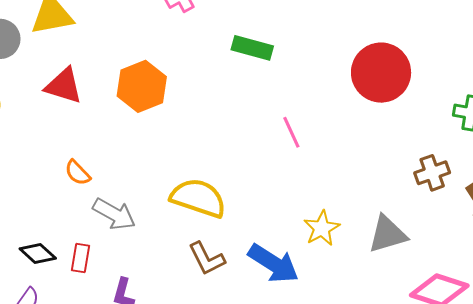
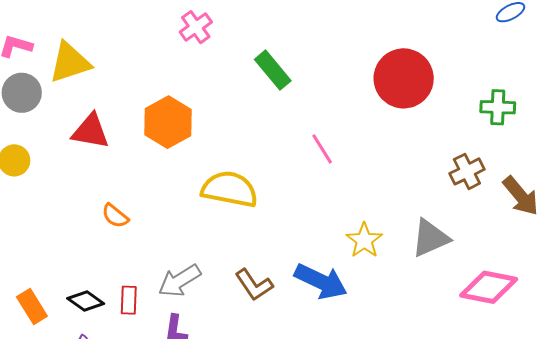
green rectangle: (252, 48) -> (273, 70), turned 42
yellow semicircle: (198, 198) -> (230, 189), moved
gray arrow: (114, 214) -> (180, 281), moved, turned 126

